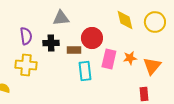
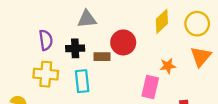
yellow diamond: (125, 20) -> (162, 21), turned 60
pink rectangle: (109, 59) -> (150, 87), moved
orange triangle: (152, 66) -> (201, 57), moved
cyan rectangle: (85, 71) -> (82, 81), moved

